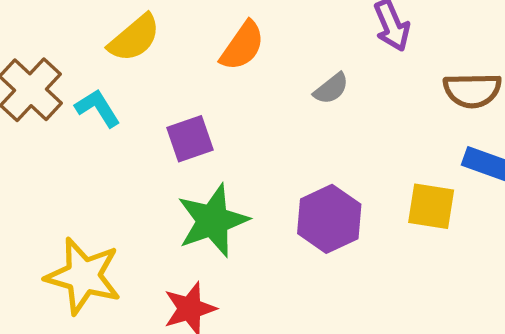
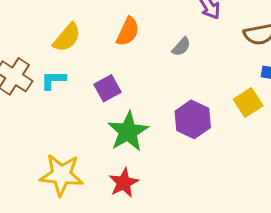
cyan L-shape: (98, 108) -> (53, 80), turned -48
yellow square: (431, 206) -> (248, 103), turned -32

